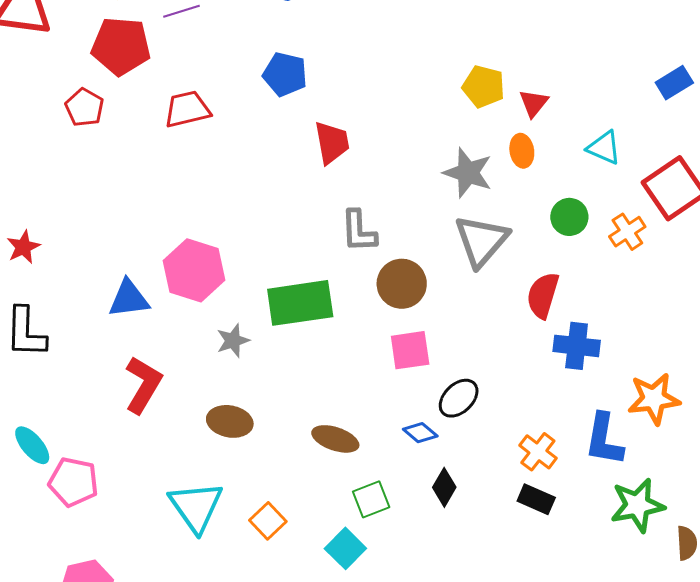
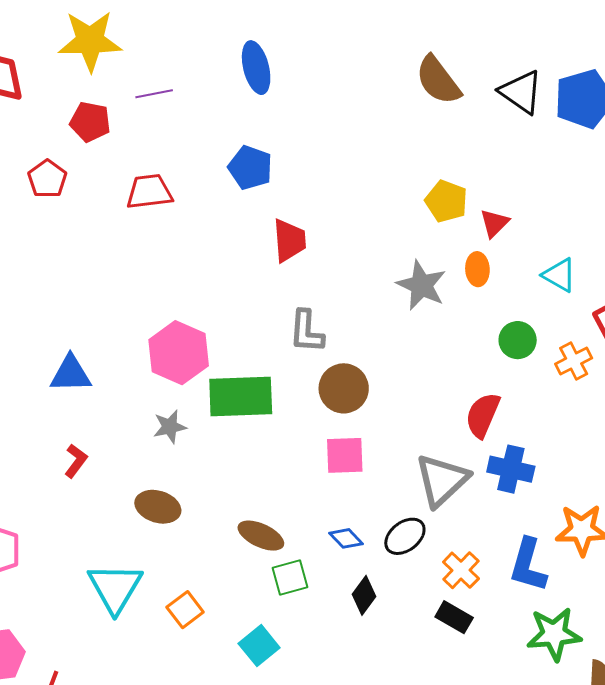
red pentagon: (121, 46) -> (90, 122), size x0.7
gray triangle: (481, 241) -> (442, 480), moved
pink hexagon: (194, 270) -> (179, 353), moved
red L-shape: (143, 385) -> (76, 461), size x0.6
black ellipse: (459, 398) -> (405, 536), moved
green square: (371, 499) -> (290, 577), moved

